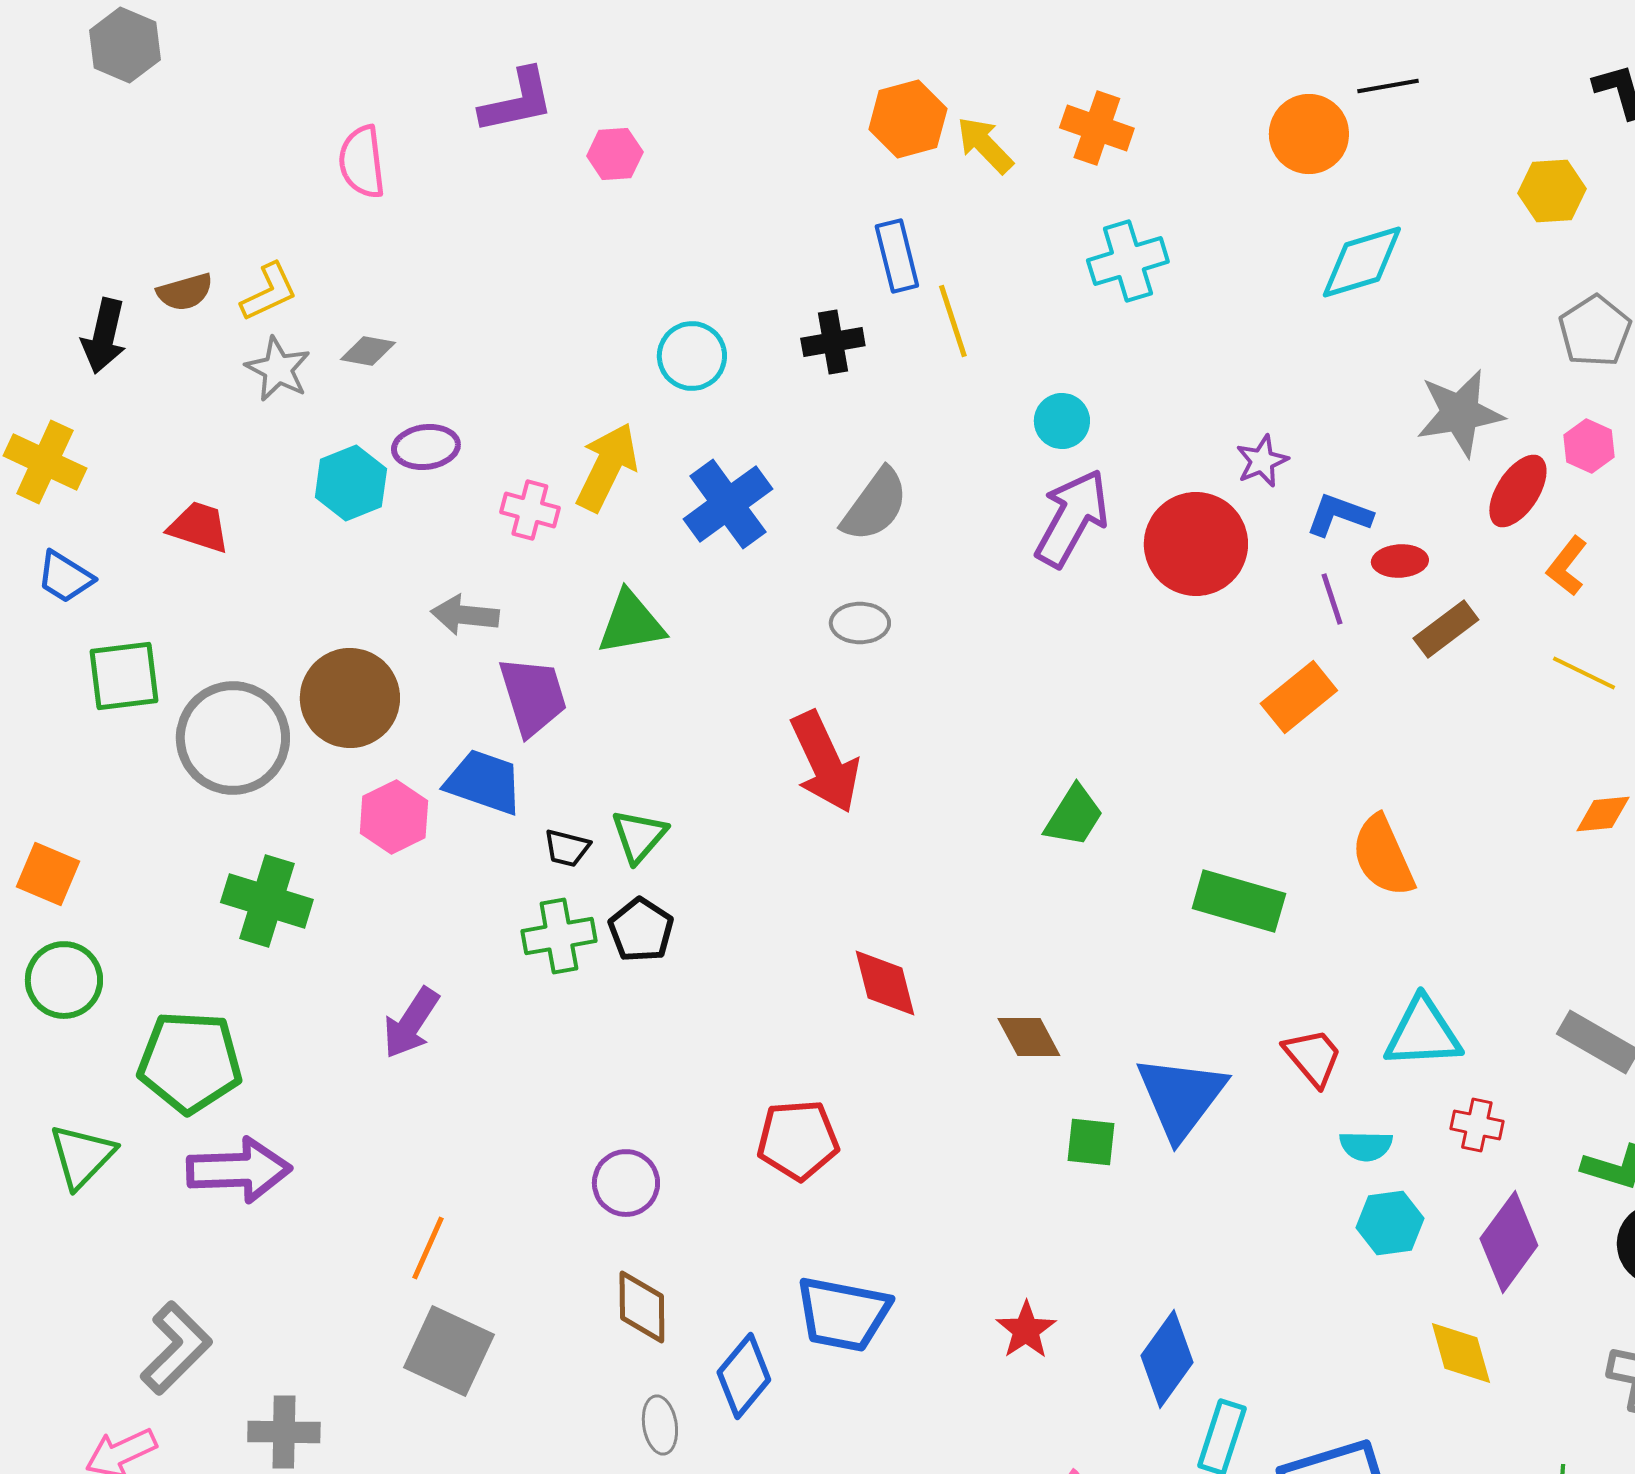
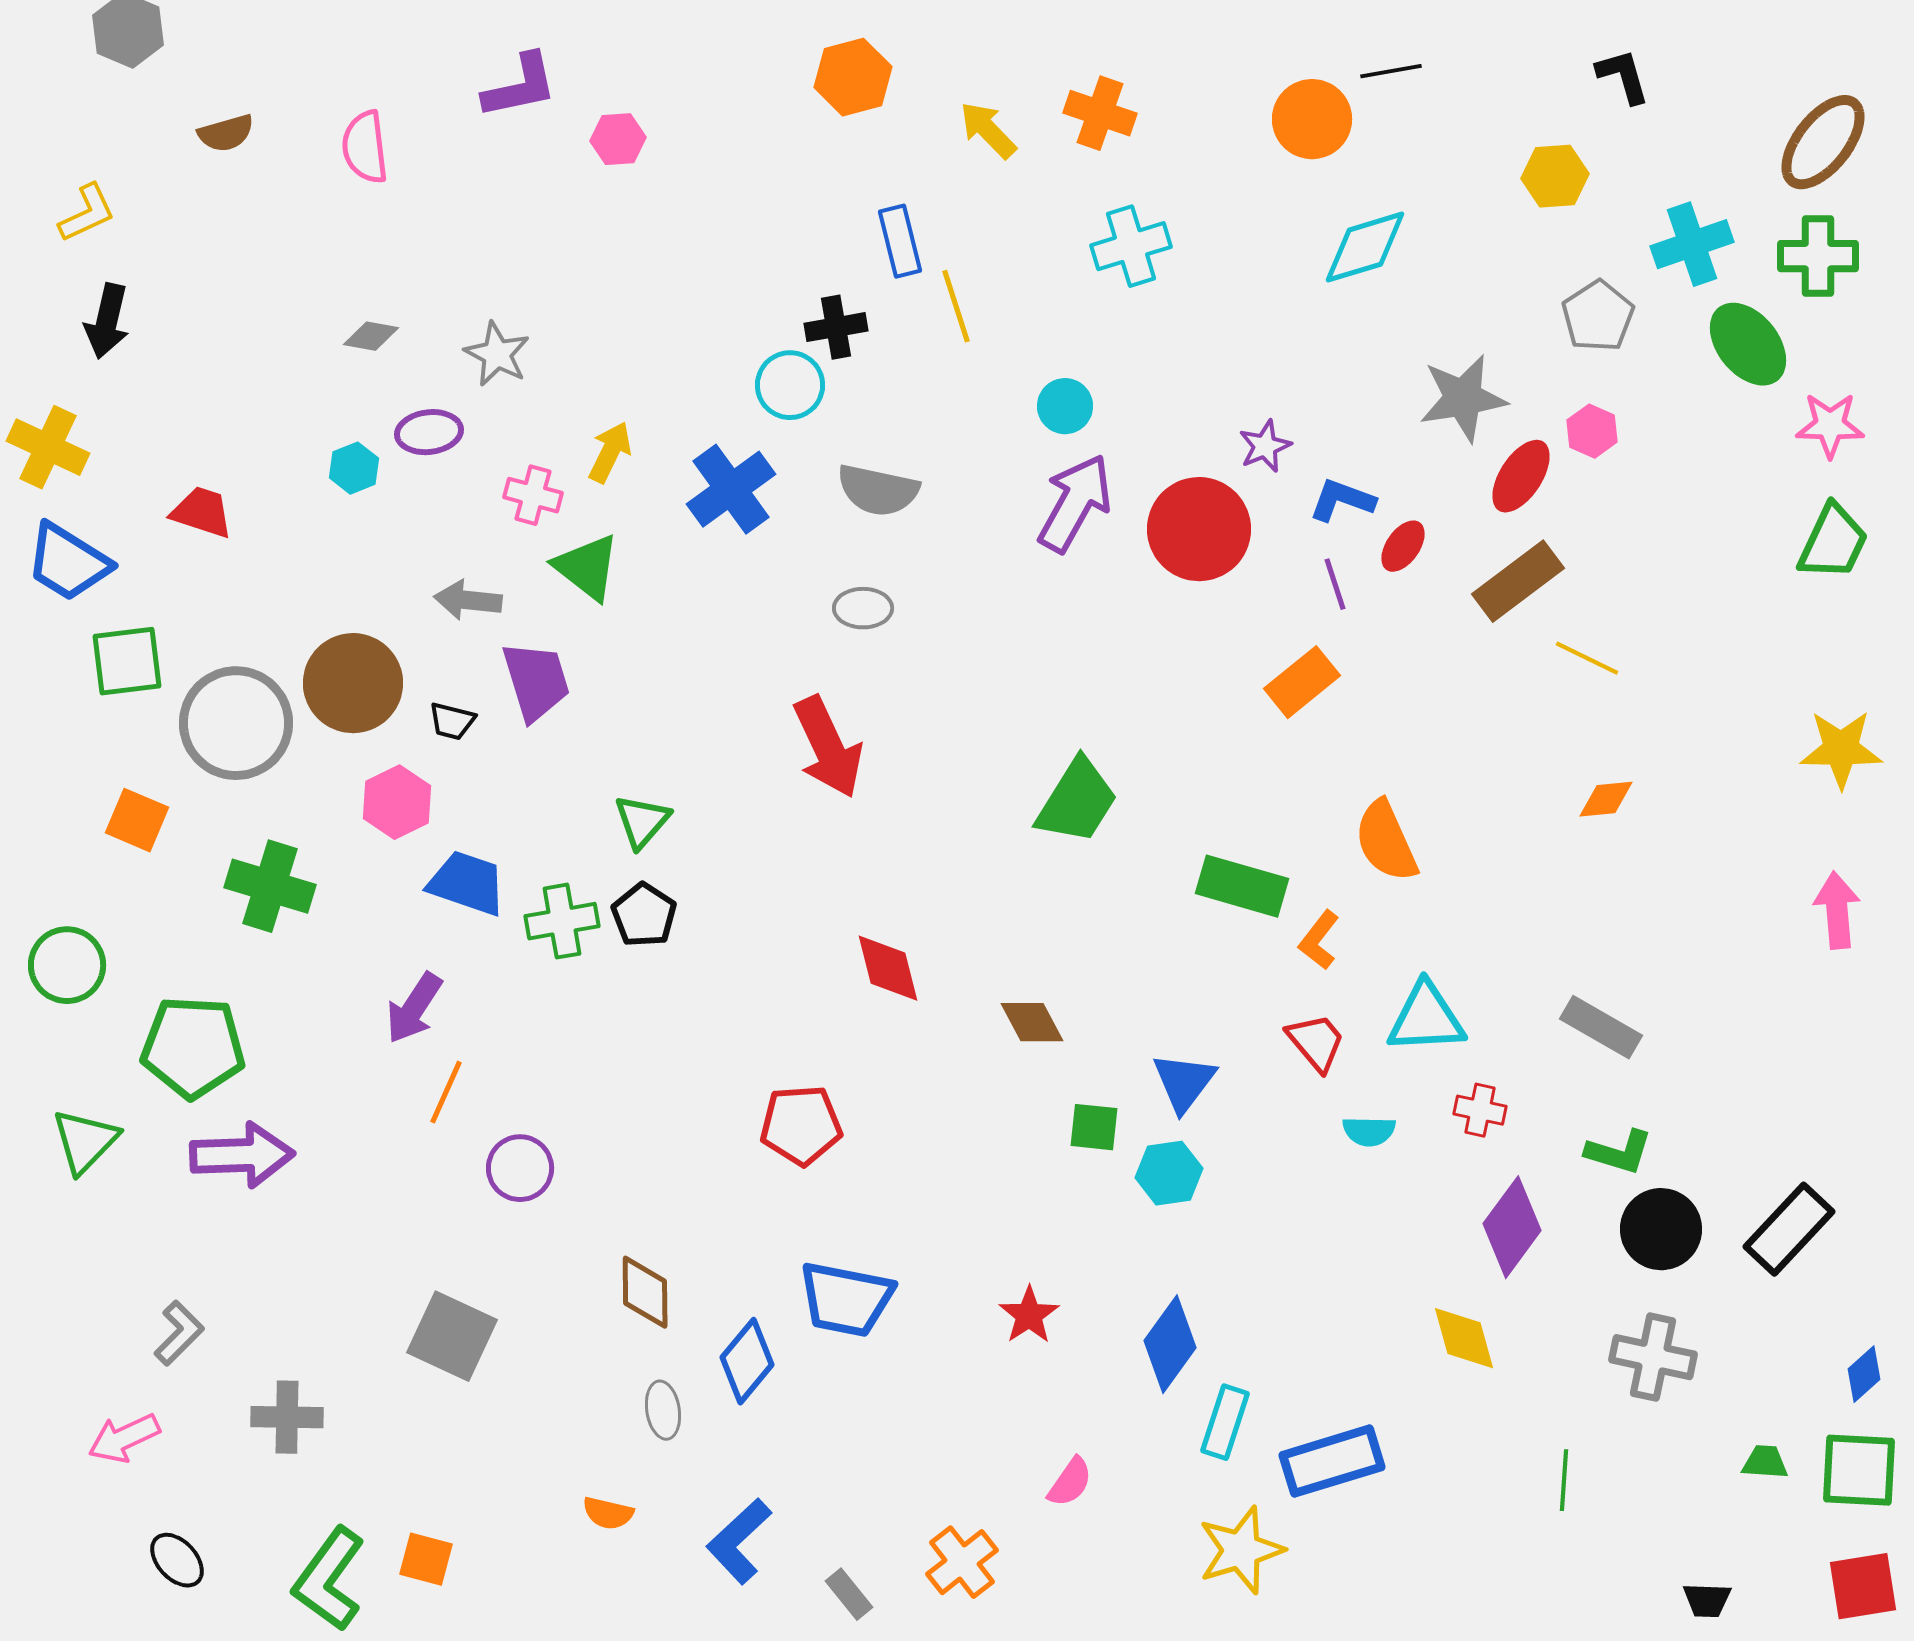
orange hexagon: (908, 119) -> (853, 77), moved
brown semicircle: (185, 292) -> (226, 133), moved
yellow L-shape: (269, 292) -> (87, 213), moved
cyan circle: (692, 356) -> (790, 385), moved
gray star: (278, 369) -> (497, 354), moved
yellow arrow: (607, 467) -> (610, 452), size x0.7
cyan hexagon: (351, 483) -> (354, 468), size x0.7
gray semicircle: (875, 505) -> (878, 490), turned 66
red ellipse: (1400, 561) -> (1403, 546), turned -52
orange L-shape: (1567, 566) -> (1319, 940), moved
blue trapezoid: (65, 577) -> (68, 562), size x1.5
green triangle: (631, 623) -> (587, 567), moved, turned 48
brown rectangle: (1446, 629) -> (1518, 581), moved, size x1.4
blue trapezoid: (484, 782) -> (467, 883), moved
green trapezoid: (1074, 816) -> (1077, 801), size x1.4
black trapezoid: (567, 848) -> (452, 721), moved
orange square: (48, 874) -> (137, 820), moved
blue triangle: (1181, 1097) -> (1184, 1082), size x0.7
purple circle: (626, 1183) -> (520, 1168), moved
cyan hexagon: (1390, 1223) -> (1169, 1173), moved
orange line: (428, 1248) -> (446, 1092), moved
gray L-shape: (176, 1348) -> (179, 1333), size x0.7

